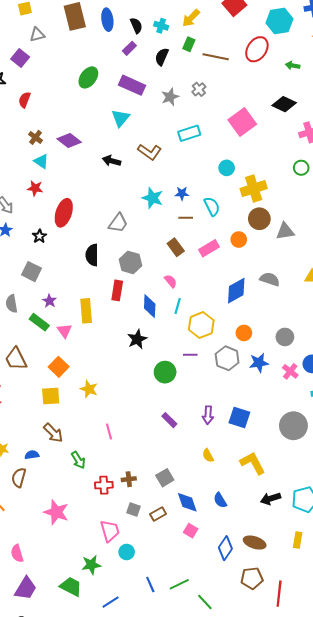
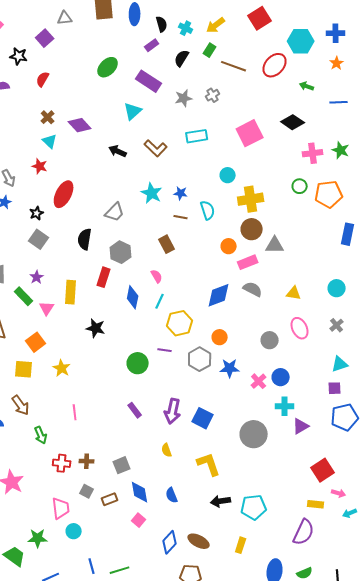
pink rectangle: (209, 248) -> (248, 262), moved
gray square: (31, 272) -> (39, 239), moved
gray circle: (285, 337) -> (270, 340), moved
black star: (137, 339) -> (96, 328), moved, turned 30
purple arrow: (208, 415) -> (173, 411), size x1.4

